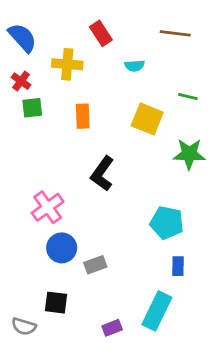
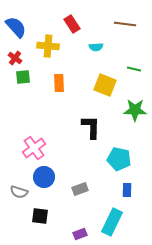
black L-shape: (102, 174) -> (91, 127), moved, turned 145
gray rectangle: (95, 265) -> (80, 189), moved
gray semicircle: (24, 326) -> (19, 192), moved

